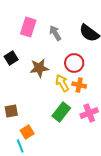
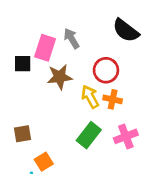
pink rectangle: (28, 27) -> (45, 48), moved
gray arrow: (55, 33) -> (72, 38), moved
black square: (11, 58) -> (23, 64), turned 32

